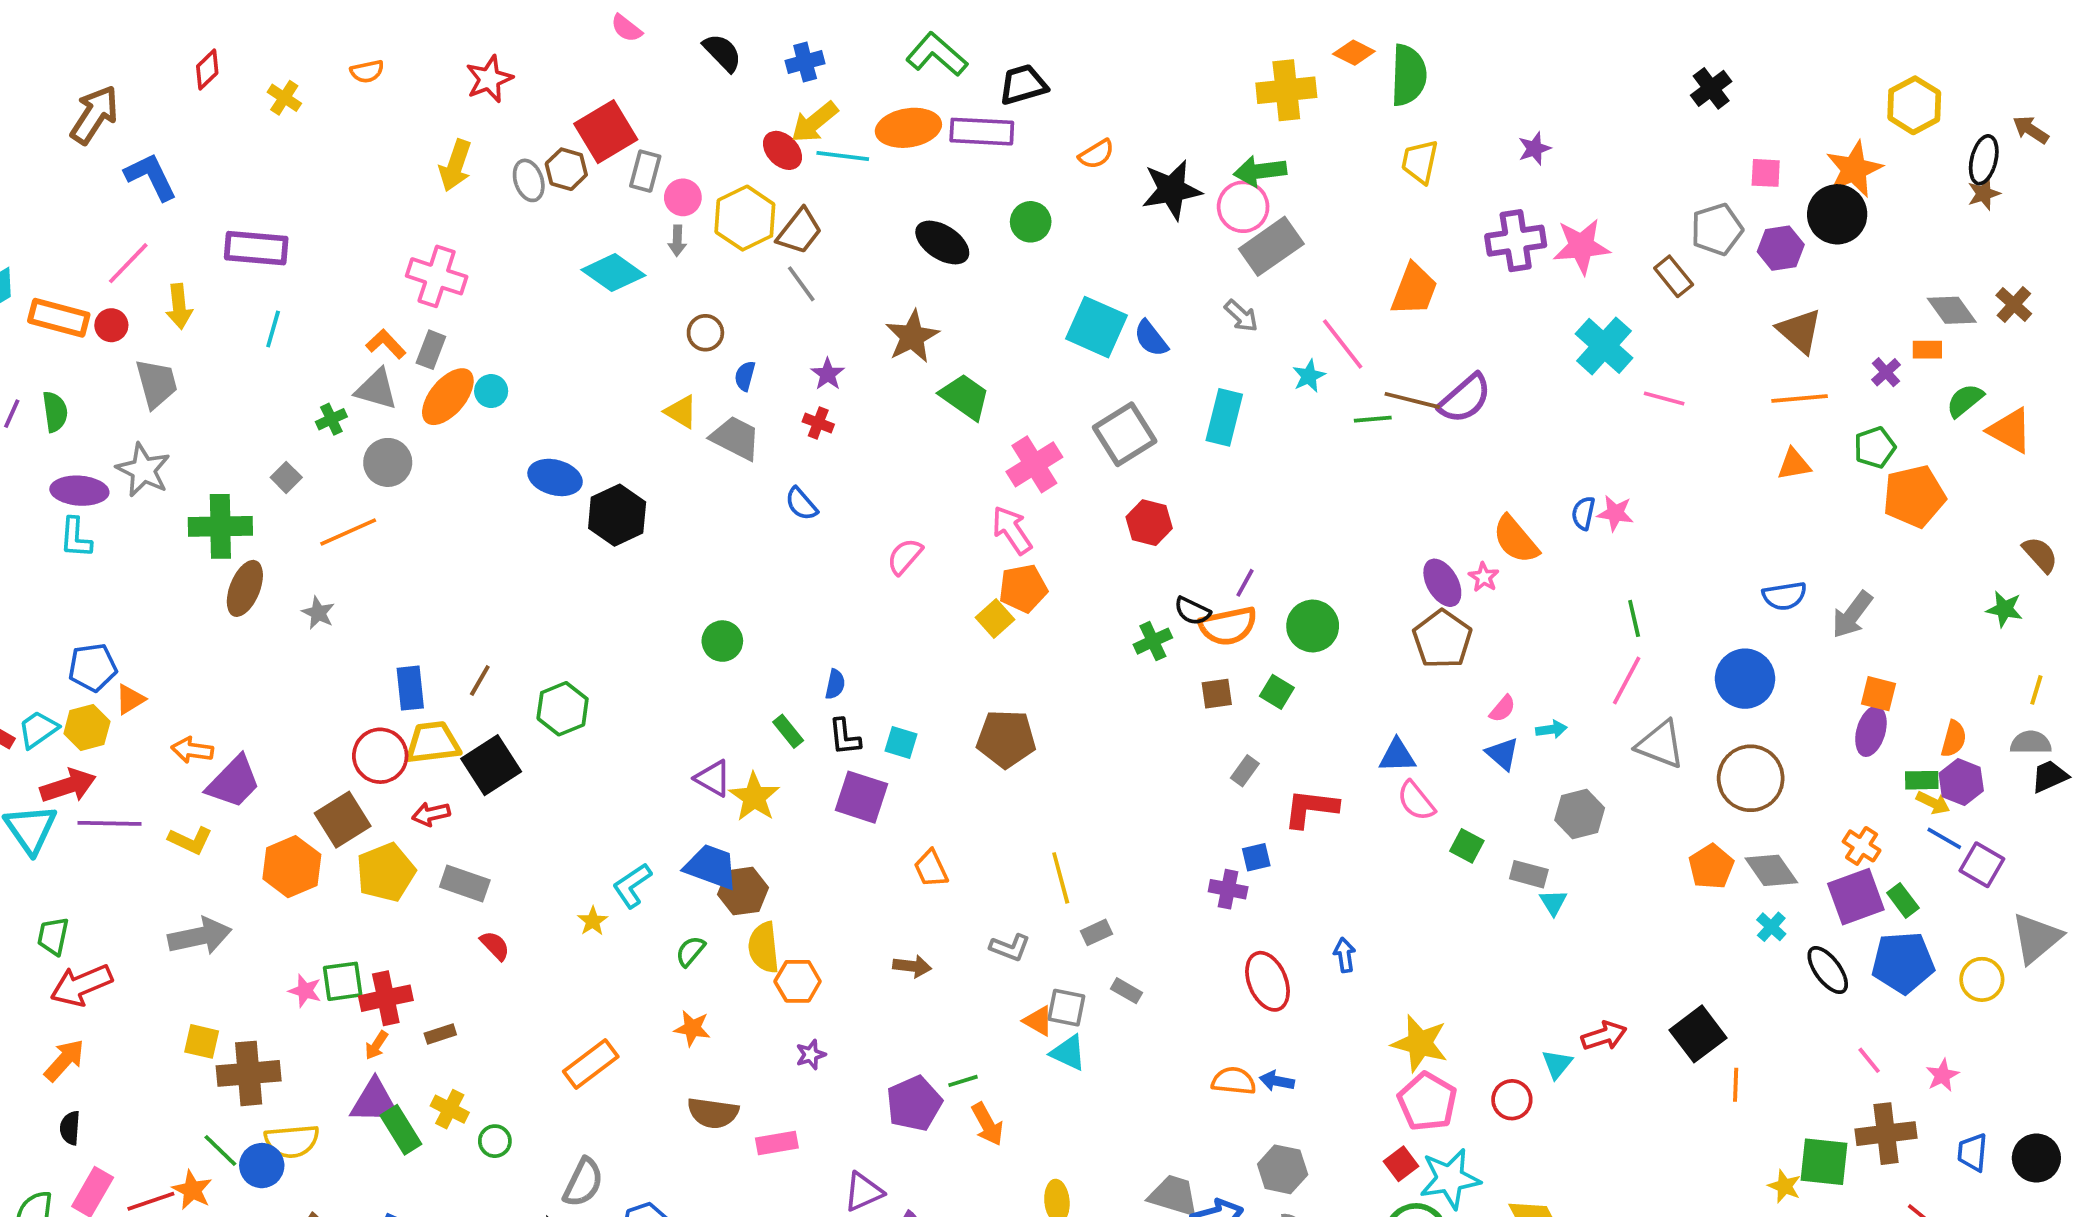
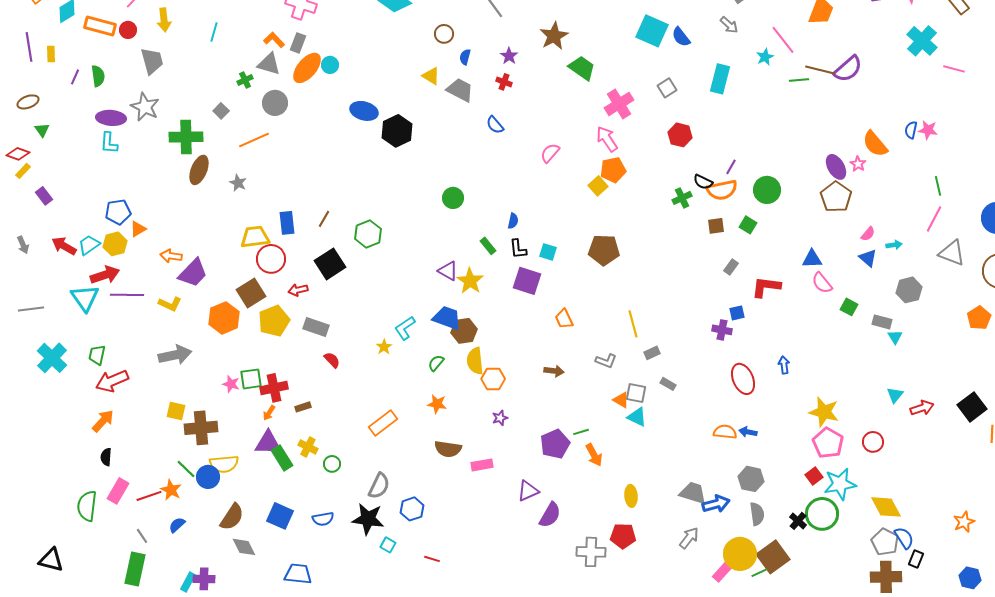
gray square: (1125, 434) -> (667, 88), size x0.6
yellow trapezoid: (433, 743) -> (255, 237), moved
cyan triangle: (1557, 1064) -> (895, 395), moved

